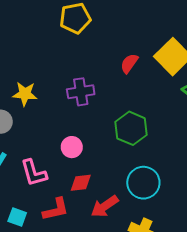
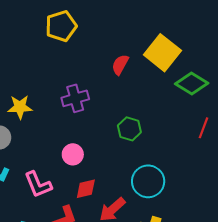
green hexagon: (131, 128) -> (129, 129), size x0.7

